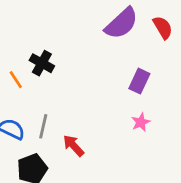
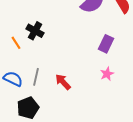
red arrow: (73, 146) -> (63, 82), moved

